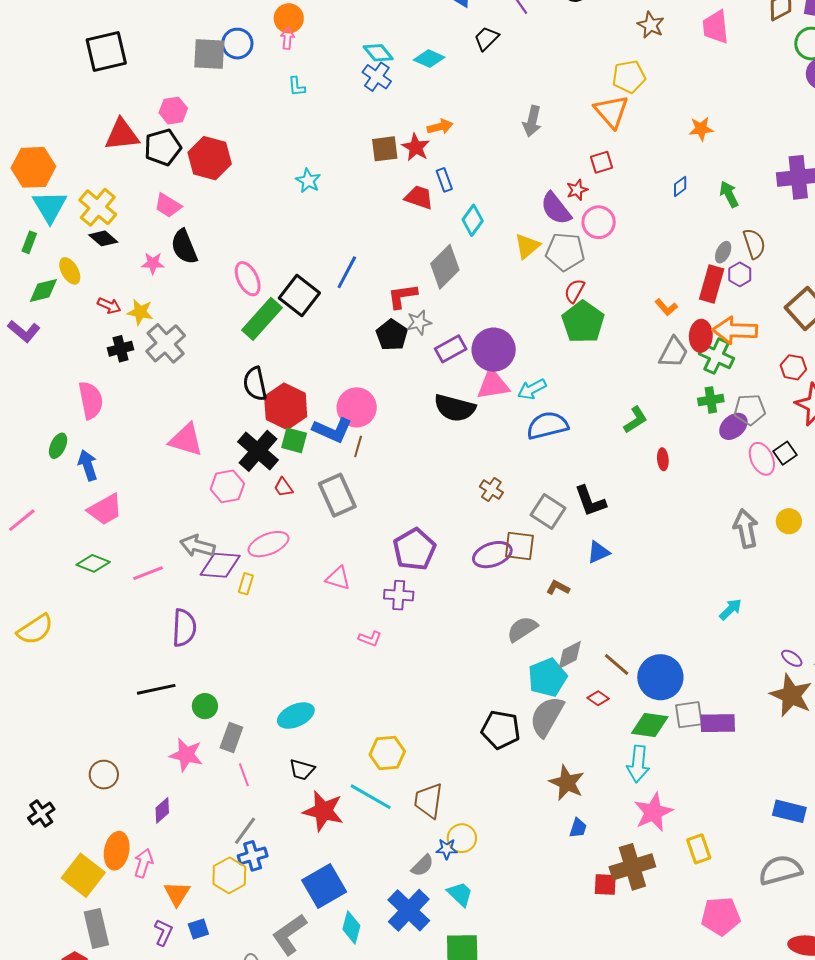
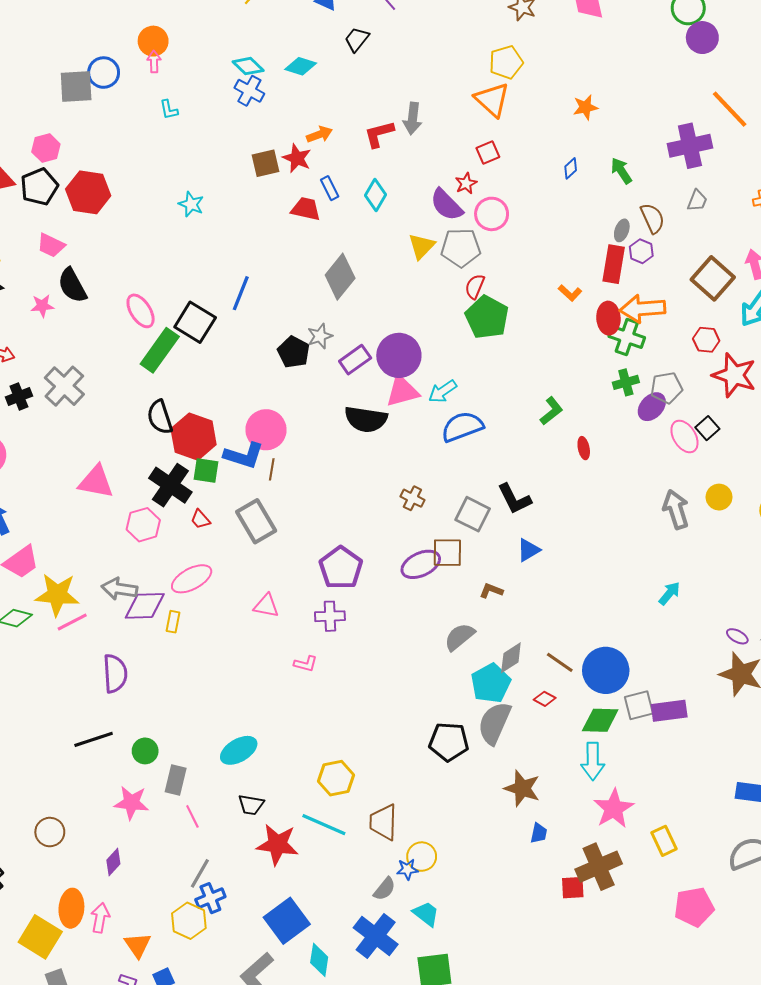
cyan diamond: (473, 220) -> (376, 195), moved
red L-shape: (402, 296) -> (379, 134), moved
yellow star: (140, 312) -> (57, 595), moved, size x1.6
gray trapezoid: (674, 352) -> (697, 201), moved, size x0.7

